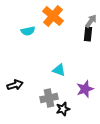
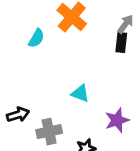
cyan semicircle: (28, 31) -> (36, 38), turned -48
gray cross: (49, 98) -> (49, 132), moved

